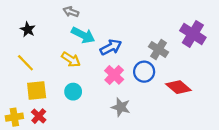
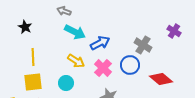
purple cross: (193, 34) -> (174, 31), size x0.6
yellow arrow: (71, 59) -> (76, 61), moved
yellow line: (25, 63) -> (33, 57), moved, turned 42

